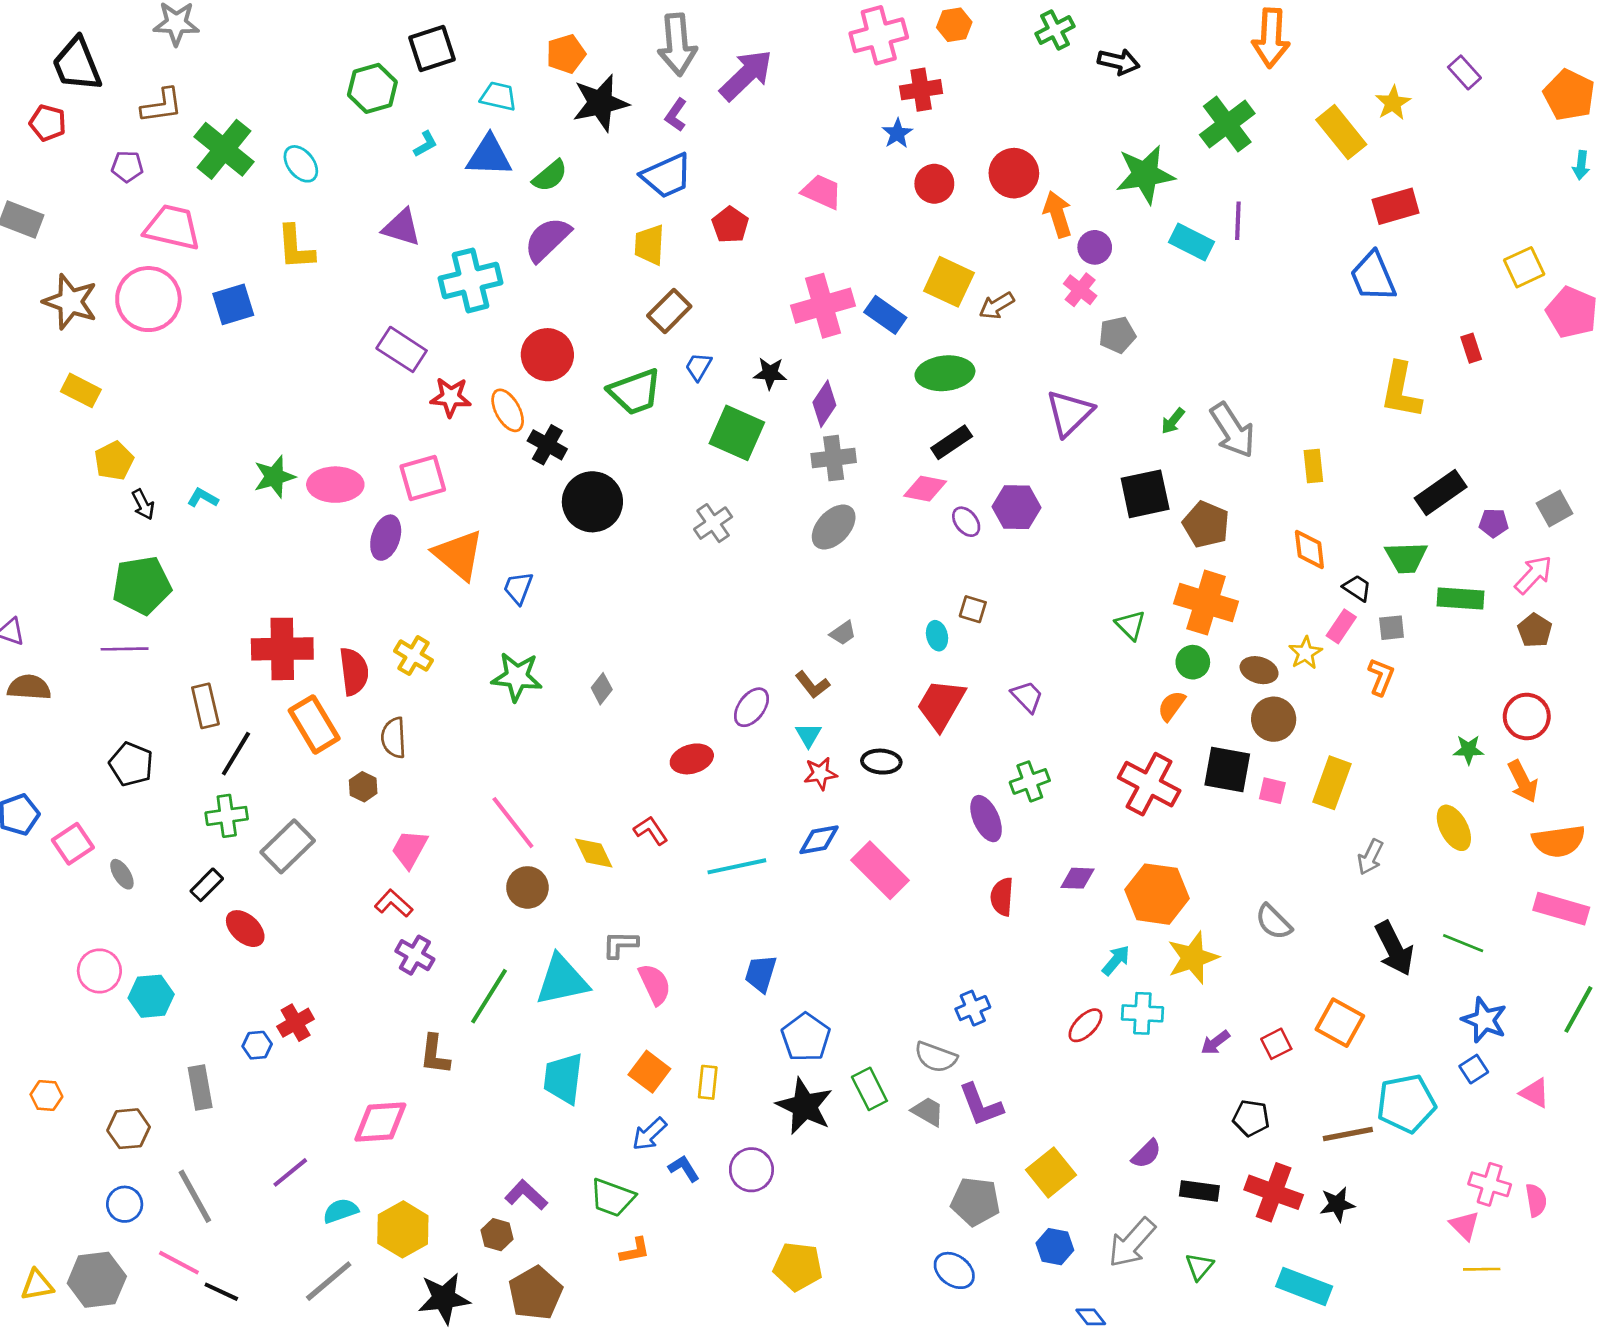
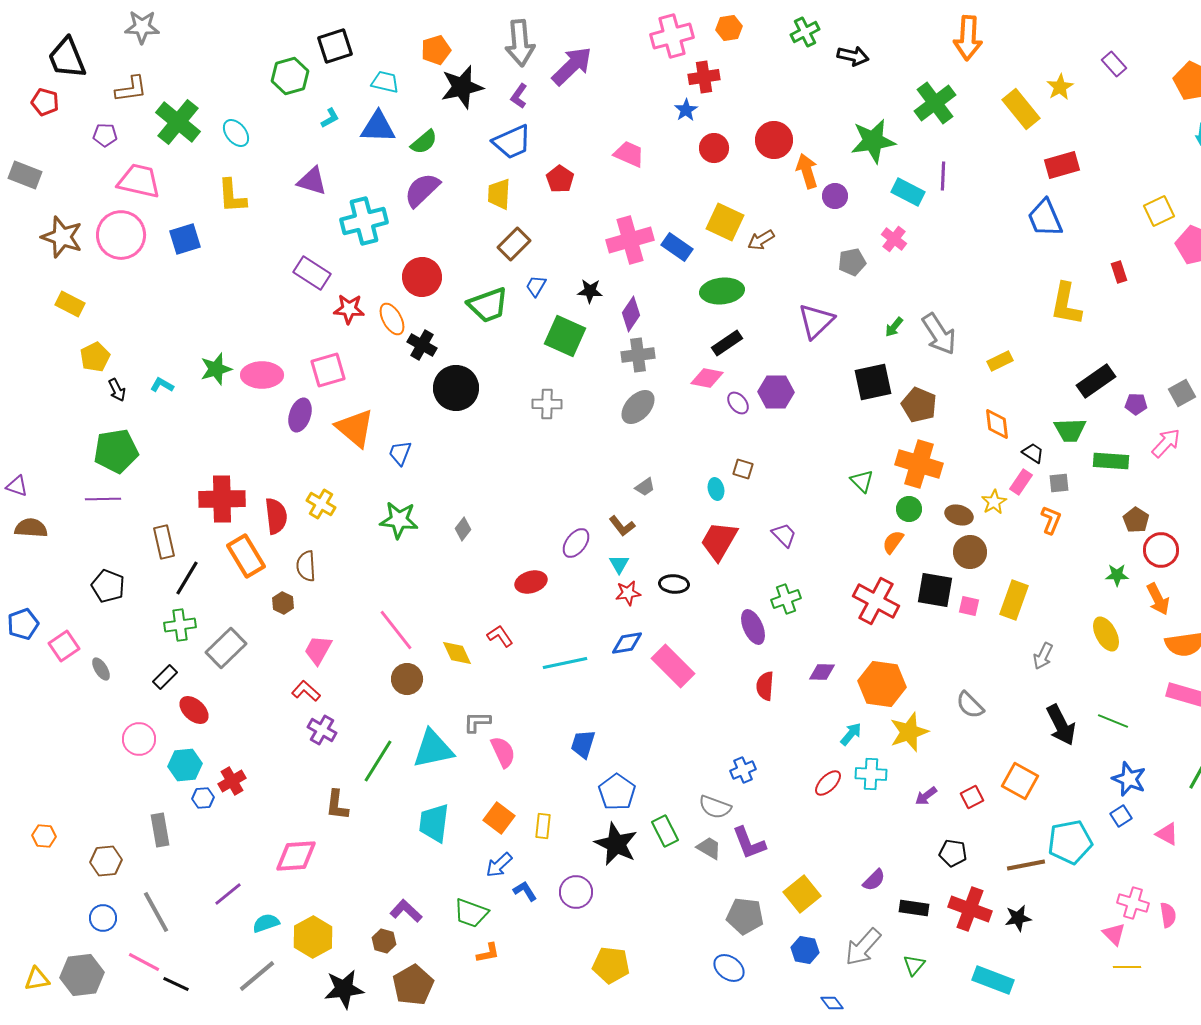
pink cross: (1080, 290) -> (894, 239), moved
yellow rectangle: (1313, 466) -> (1000, 361), turned 70
gray cross: (713, 523) -> (547, 404), turned 36
brown pentagon: (1535, 630) -> (1136, 520), moved
pink circle: (99, 971) -> (139, 739), moved
cyan hexagon: (151, 996) -> (185, 765), moved

